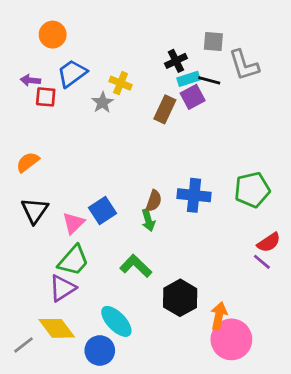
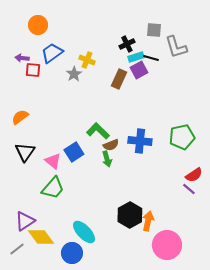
brown semicircle: (154, 201) -> (111, 145), turned 49
pink triangle: (73, 223) -> (53, 161), turned -36
green L-shape: (136, 266) -> (98, 131), moved
purple triangle: (62, 288) -> (25, 221), moved
orange arrow: (219, 316) -> (148, 221), moved

